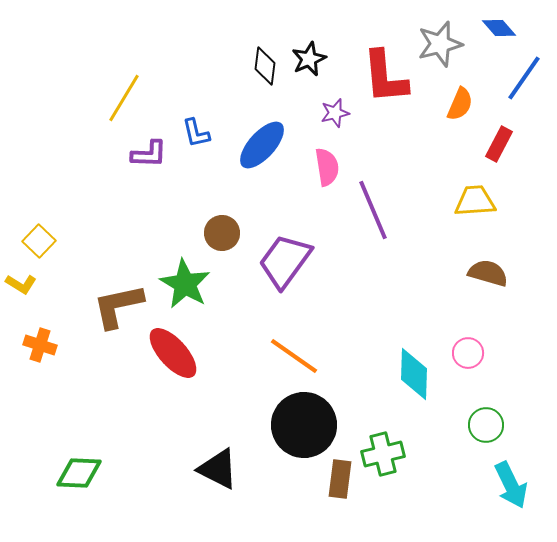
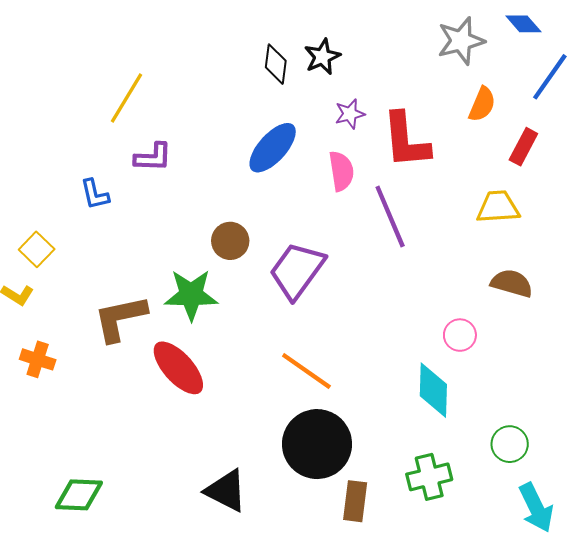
red L-shape: (385, 77) -> (406, 140), moved
blue L-shape: (196, 133) -> (95, 194), moved
green star: (185, 284) -> (191, 295), turned -30
pink circle: (468, 353) -> (460, 335), moved
green cross: (383, 454) -> (429, 477), moved

